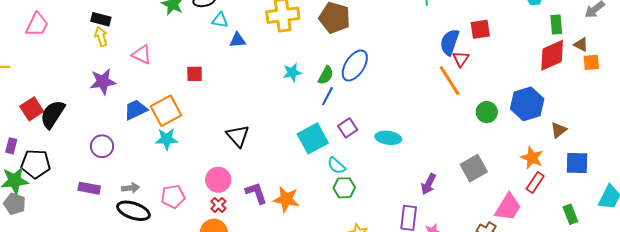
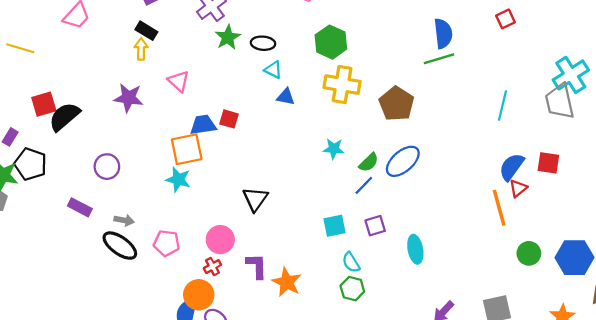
blue trapezoid: (136, 110) -> (203, 125), moved
cyan square: (313, 138) -> (334, 226), size x0.7
cyan ellipse: (388, 138) -> (415, 249), turned 55

